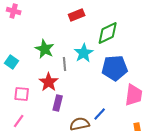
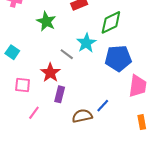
green star: (45, 49) -> (46, 21), moved
gray line: (65, 64) -> (67, 54), turned -48
pink line: (19, 121) -> (34, 113), moved

